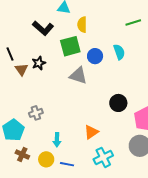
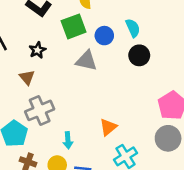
brown triangle: (21, 69) -> (27, 77), moved
black circle: (118, 103) -> (139, 55), moved
gray cross: (36, 113) -> (40, 110), size x1.6

